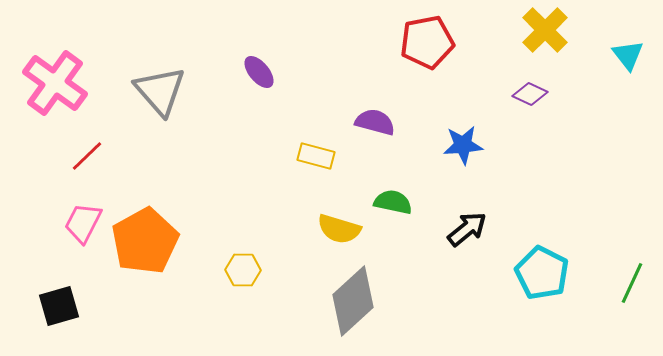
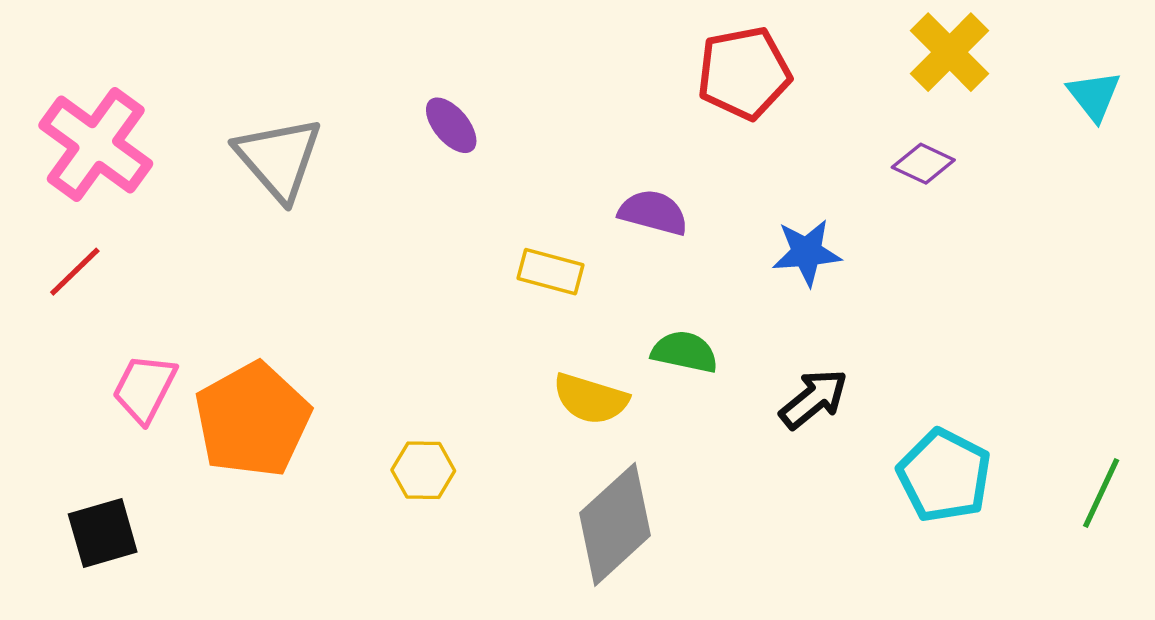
red line: (87, 156) -> (75, 272), moved

